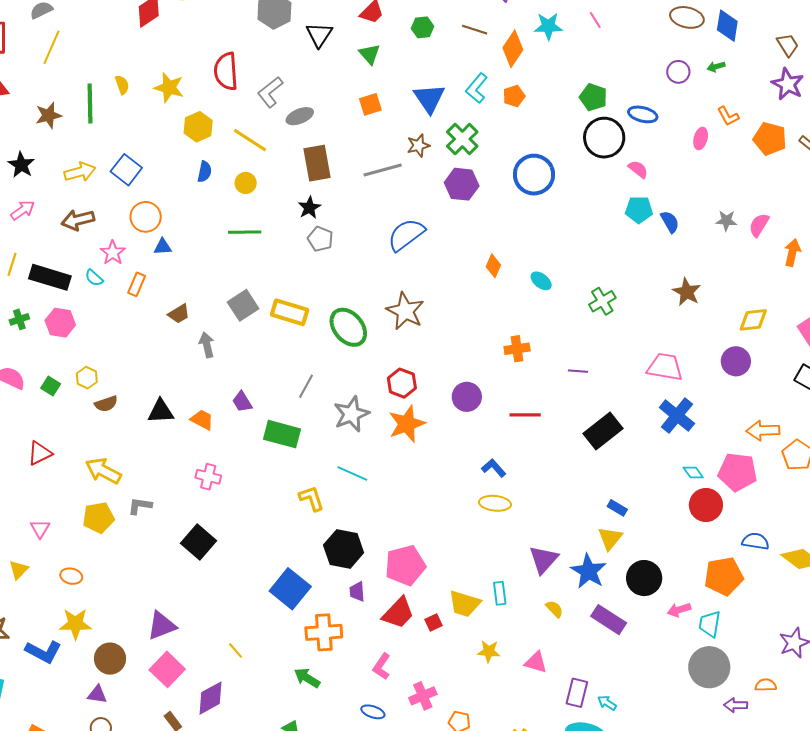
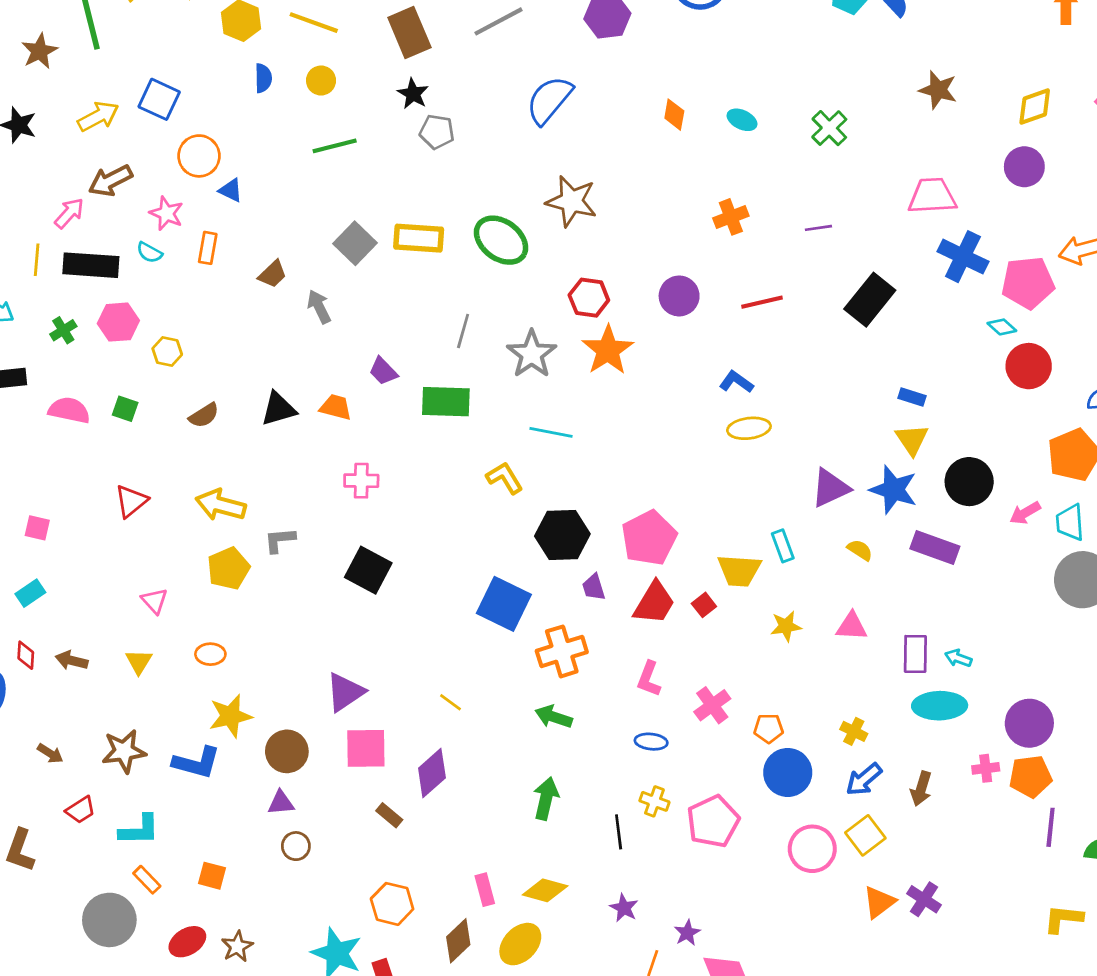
pink arrow: (23, 210) -> (69, 213), moved
blue triangle: (163, 247) -> (231, 190), turned 42
yellow hexagon: (87, 378) -> (167, 352), moved
pink pentagon: (737, 472) -> (1028, 283), moved
purple triangle: (543, 560) -> (830, 488), turned 36
pink square: (167, 669) -> (366, 748), turned -32

